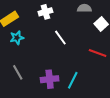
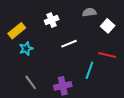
white line: (60, 38) -> (69, 44), turned -70
cyan line: (73, 80) -> (89, 70), moved

